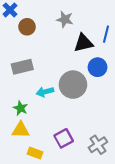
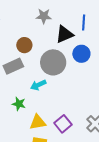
brown circle: (27, 27) -> (24, 45), moved
gray circle: (73, 85) -> (53, 62), moved
yellow triangle: (21, 130) -> (38, 122), moved

